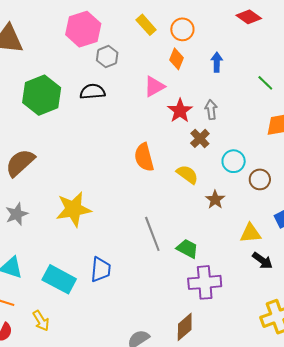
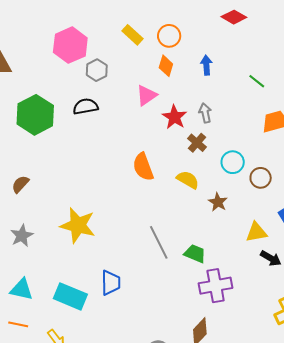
brown semicircle: (20, 163) -> (20, 184), size x0.6
yellow star: (73, 209) -> (78, 225), turned 30

